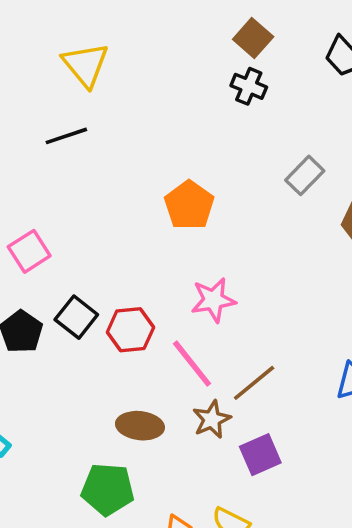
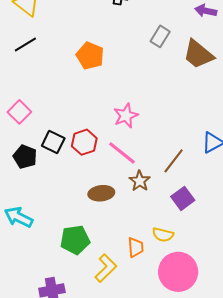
orange pentagon: (189, 205) -> (90, 56), moved
brown line: (254, 383) -> (174, 161), moved
purple square: (260, 455) -> (183, 198), moved
green pentagon: (108, 489) -> (75, 240), moved

